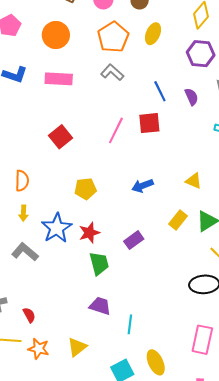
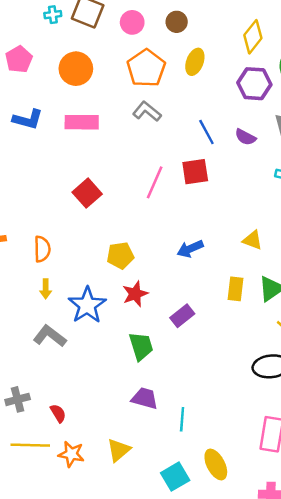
purple semicircle: (191, 97) -> (245, 137), turned 144
yellow rectangle: (178, 220) -> (235, 289), turned -30
red star: (89, 233) -> (135, 294), moved

